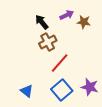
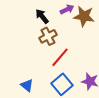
brown star: (84, 22) -> (84, 16), size x1.5

